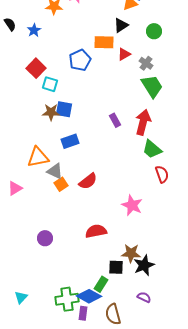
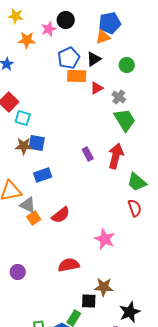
blue pentagon: (80, 60) -> (69, 58), moved
green trapezoid: (152, 149) -> (137, 182), moved
black star: (144, 265) -> (130, 312), moved

